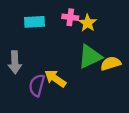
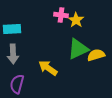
cyan rectangle: (34, 22) -> (12, 29), moved
purple semicircle: (37, 85) -> (17, 84), moved

